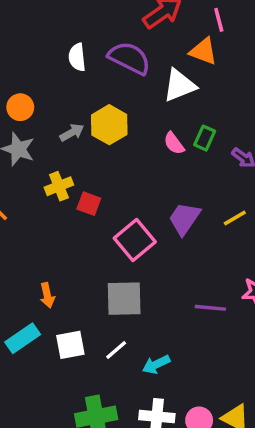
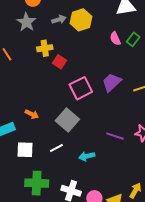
orange arrow: (47, 295) -> (32, 114), moved, turned -64
gray square: (124, 299) -> (67, 120), turned 30
white square: (70, 345) -> (25, 150), moved
cyan arrow: (156, 364) -> (87, 156), moved

